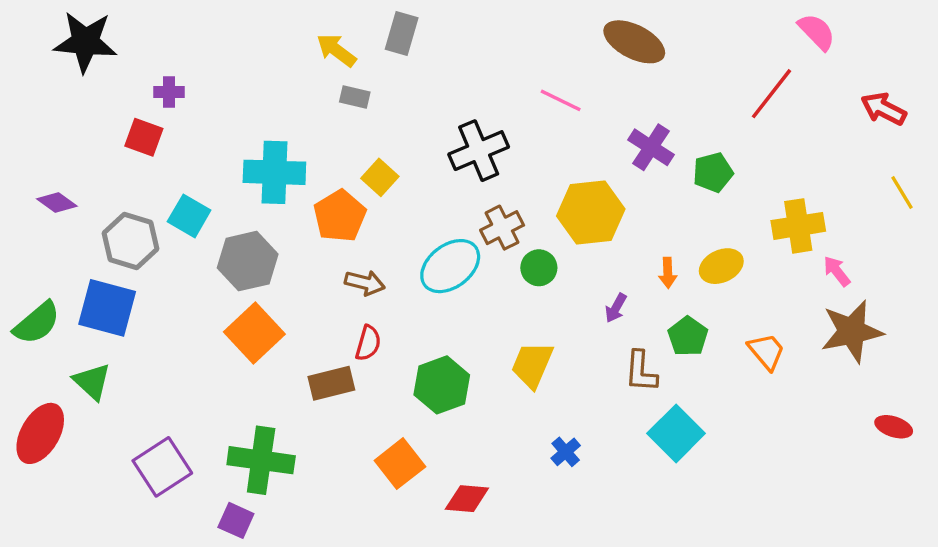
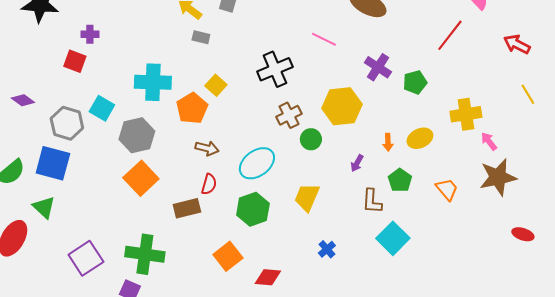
cyan ellipse: (450, 266) -> (257, 163), moved

